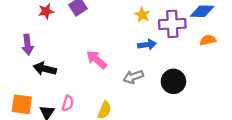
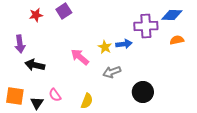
yellow star: (142, 15) -> (105, 47), moved
black circle: (173, 81) -> (143, 92), moved
pink semicircle: (68, 103) -> (55, 95), turned 128

